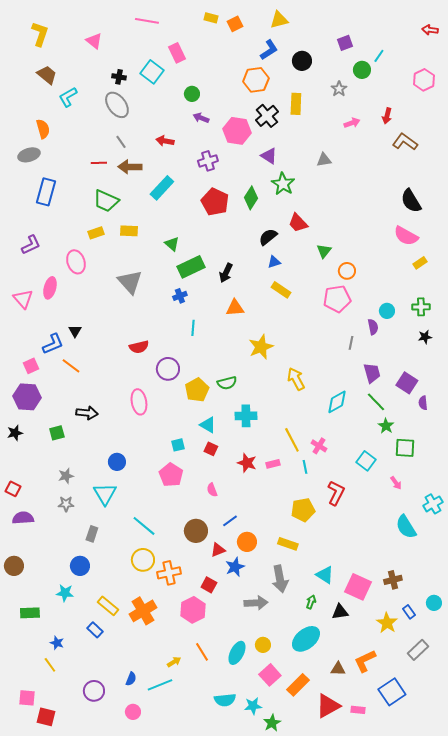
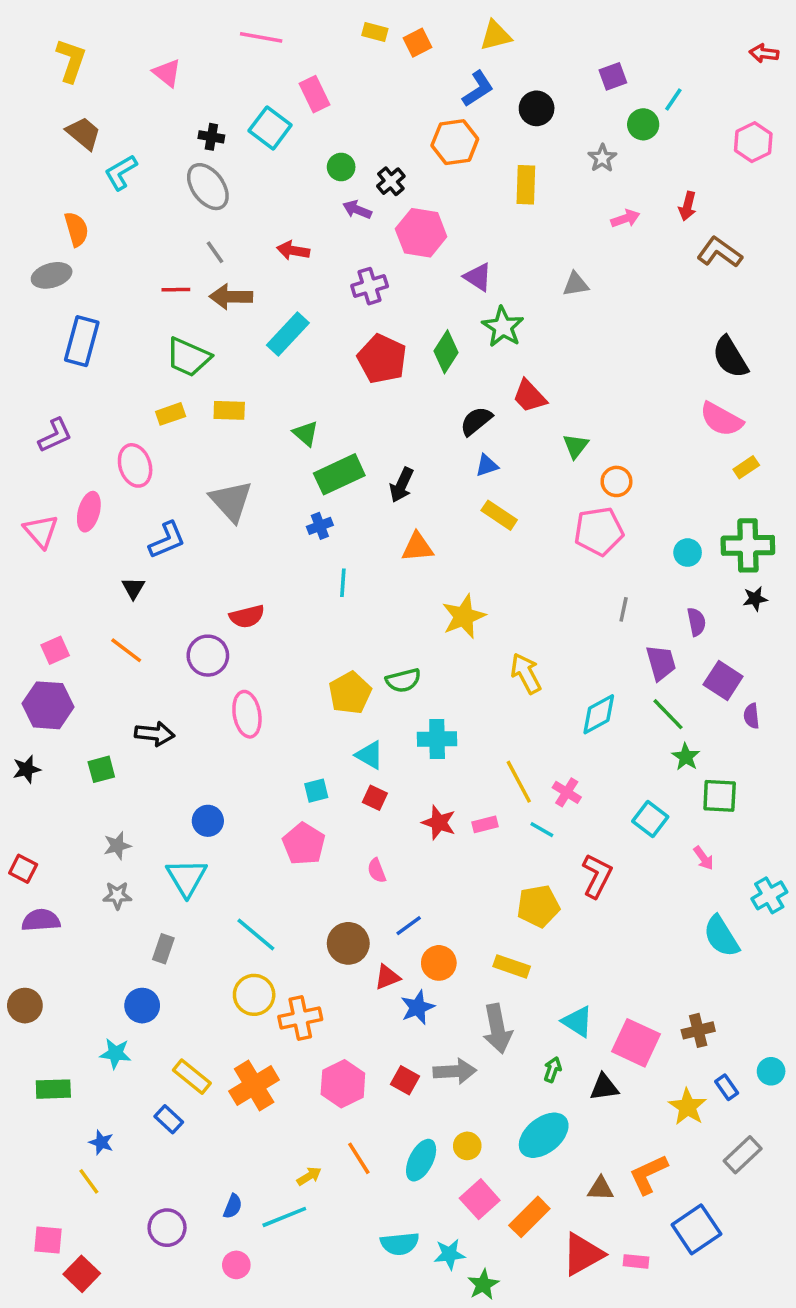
black cross: (267, 116) -> (391, 181), moved, size x0.7
green cross: (421, 307) -> (748, 545), size x1.6
purple semicircle: (373, 327) -> (696, 622), moved
blue L-shape: (53, 344) -> (167, 540), moved
purple circle: (168, 369) -> (208, 656), moved
cyan line: (305, 467) -> (542, 830), turned -48
red square: (209, 585) -> (405, 1080), moved
red square: (46, 717) -> (82, 1274), turned 30

